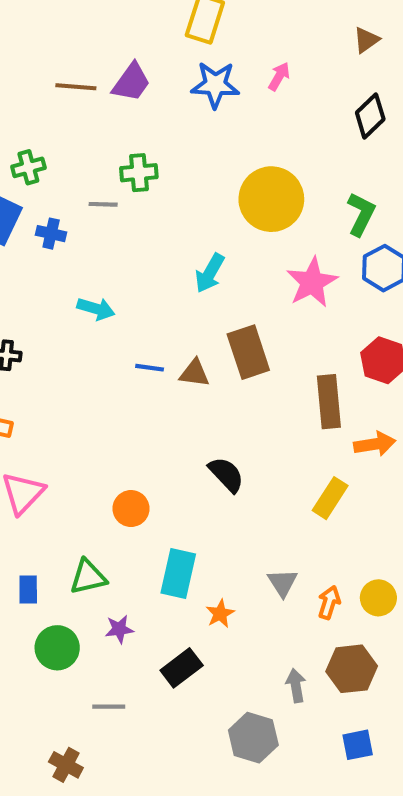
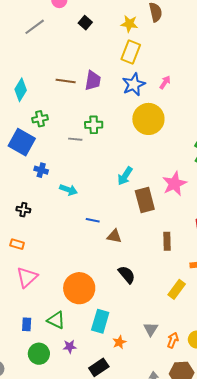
purple trapezoid: (131, 82) -> (93, 81), turned -30
blue star: (215, 85) -> (134, 84), turned -30
yellow circle: (271, 199) -> (148, 119), moved
blue cross: (51, 234) -> (41, 170), moved
brown rectangle: (248, 352) -> (145, 200), moved
brown triangle: (194, 373) -> (114, 236), moved
brown rectangle: (329, 402) -> (167, 241), moved, size x0.7
orange circle: (131, 509) -> (79, 288), size x1.8
green triangle: (88, 577) -> (56, 320), turned 36

